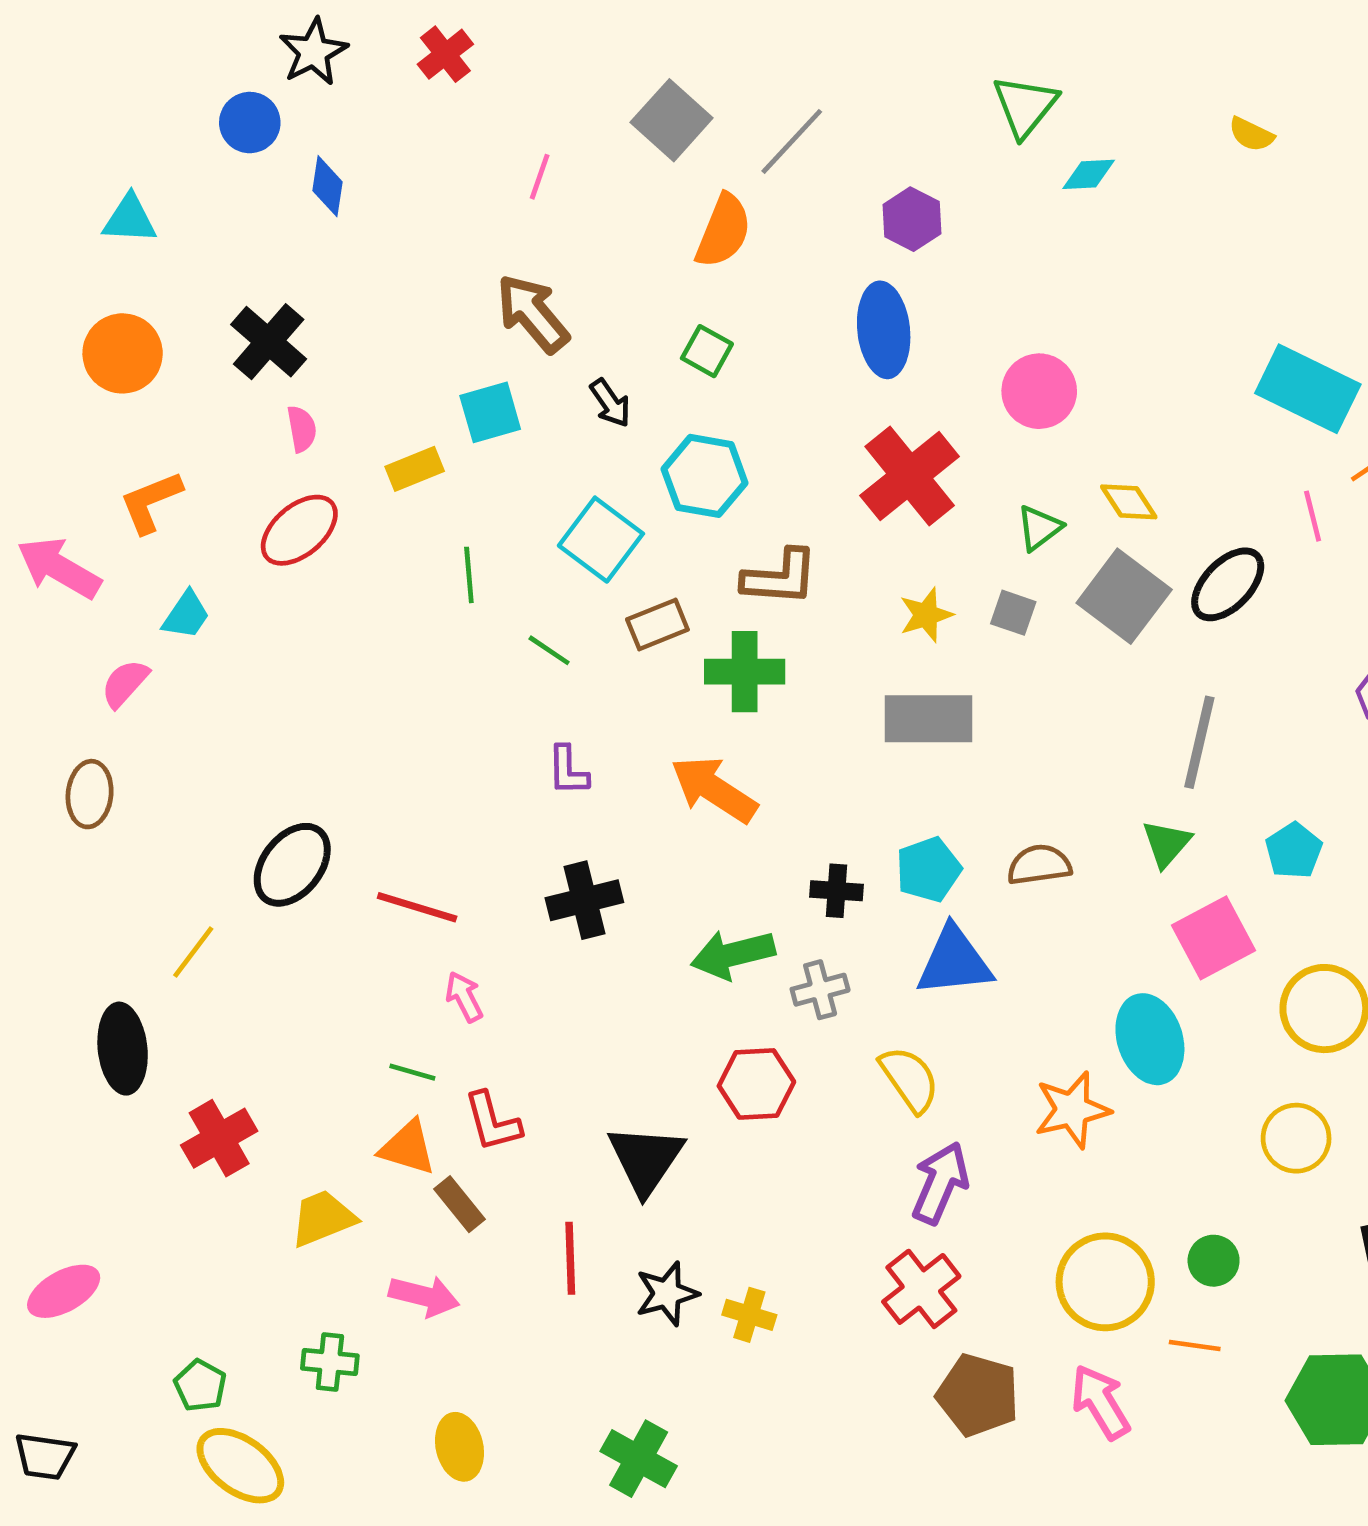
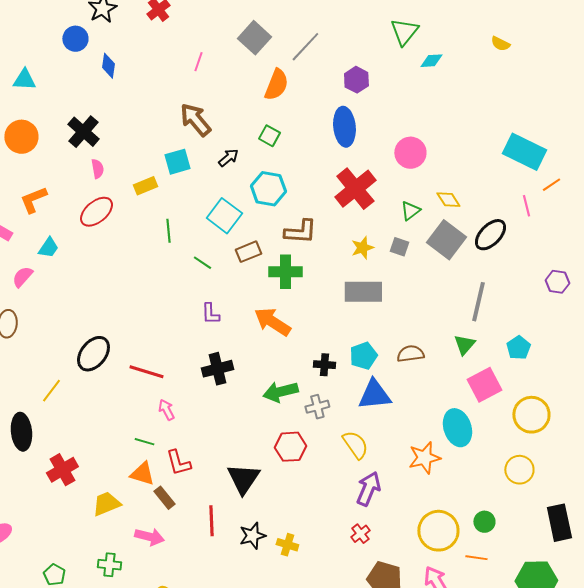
black arrow: (610, 403) -> (228, 158), turned -95
red cross: (921, 1289) -> (360, 534), size x0.6

